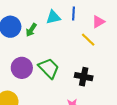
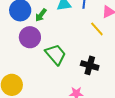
purple circle: (22, 68) -> (30, 37), moved

